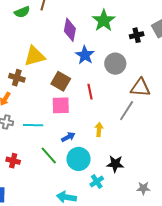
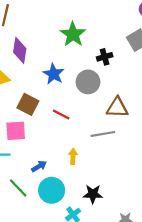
purple diamond: (70, 30) -> (20, 50), moved
black cross: (137, 35) -> (105, 57), moved
red line: (90, 92) -> (61, 115), turned -49
pink square: (61, 105) -> (16, 131), moved
gray line: (127, 111) -> (103, 134), turned 50

